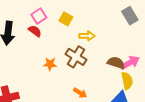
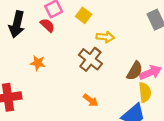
brown semicircle: (116, 63) -> (135, 71), turned 96
orange star: (50, 64) -> (38, 63), moved

